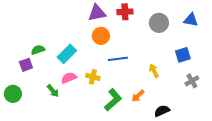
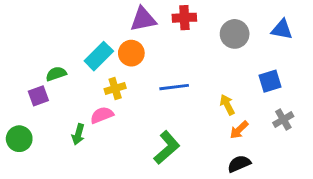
orange circle: (101, 36) -> (131, 53), moved
cyan rectangle: (67, 54) -> (99, 56), moved
yellow cross: (93, 77) -> (115, 89), moved, turned -32
green arrow: (53, 91) -> (78, 134), turned 56
orange arrow: (138, 96) -> (239, 130), moved

